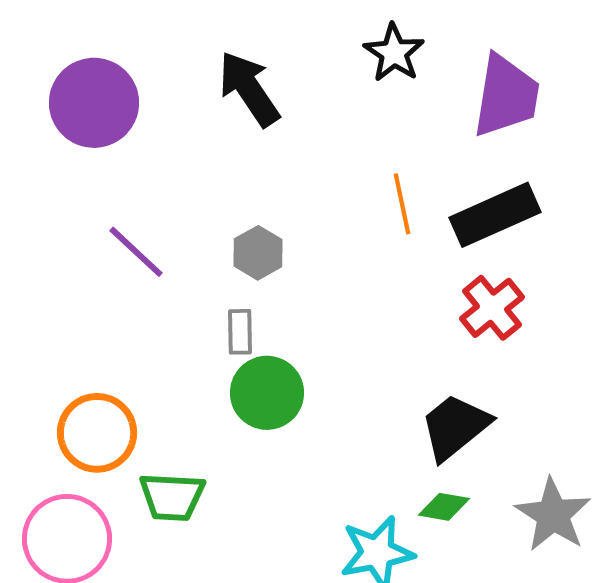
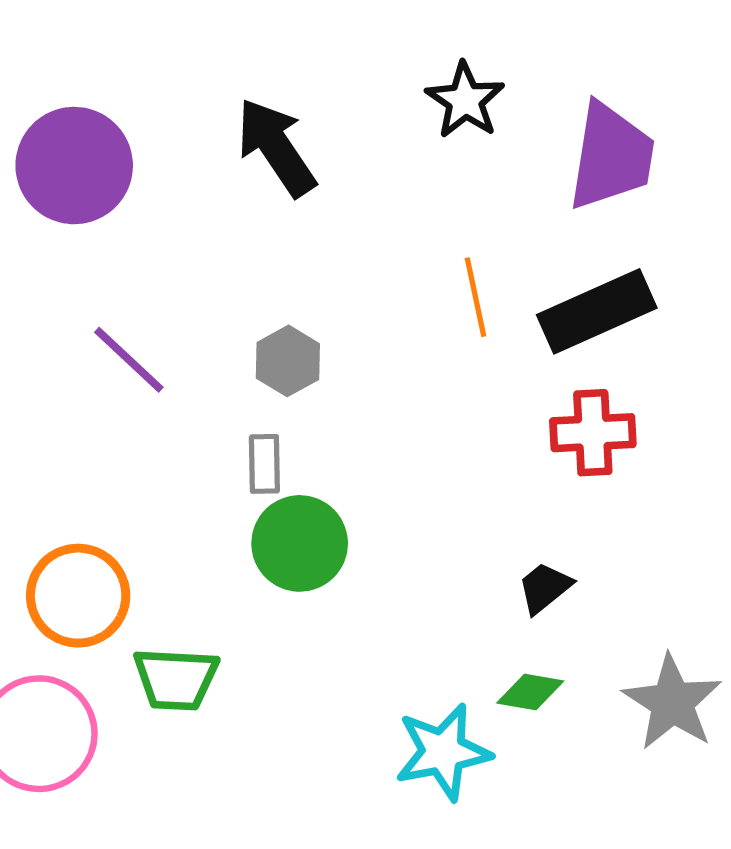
red cross: (492, 308) -> (593, 433), turned 36
black trapezoid: (455, 427) -> (545, 588), size x0.6

